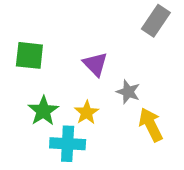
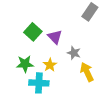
green square: (29, 55) -> (33, 32), moved, turned 36
green star: (43, 111) -> (25, 64), turned 30

